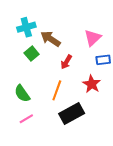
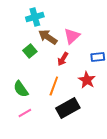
cyan cross: (26, 27) -> (35, 17), moved
pink triangle: (93, 38) -> (72, 36), moved

